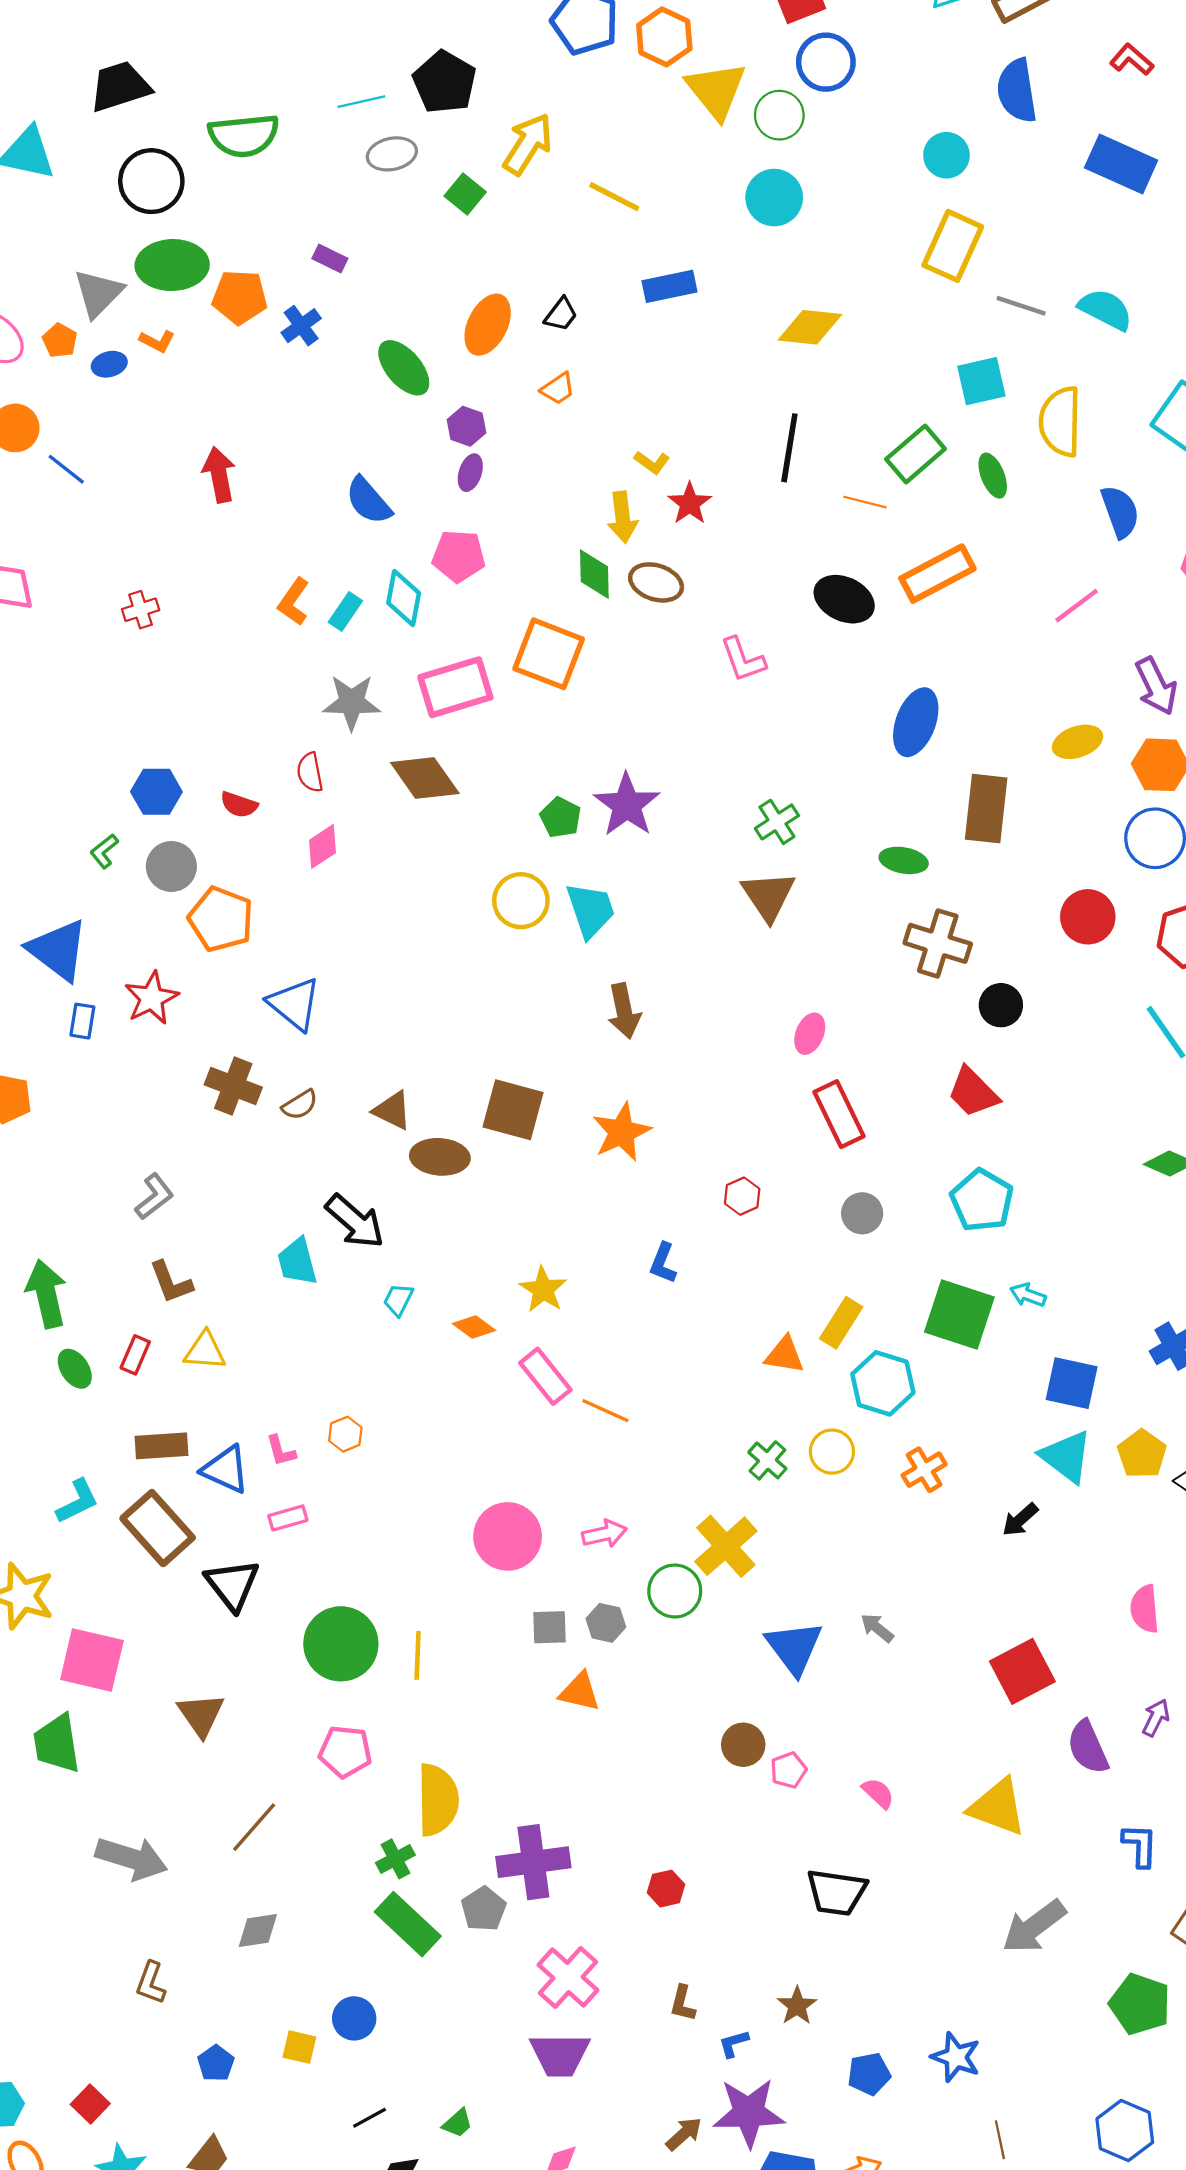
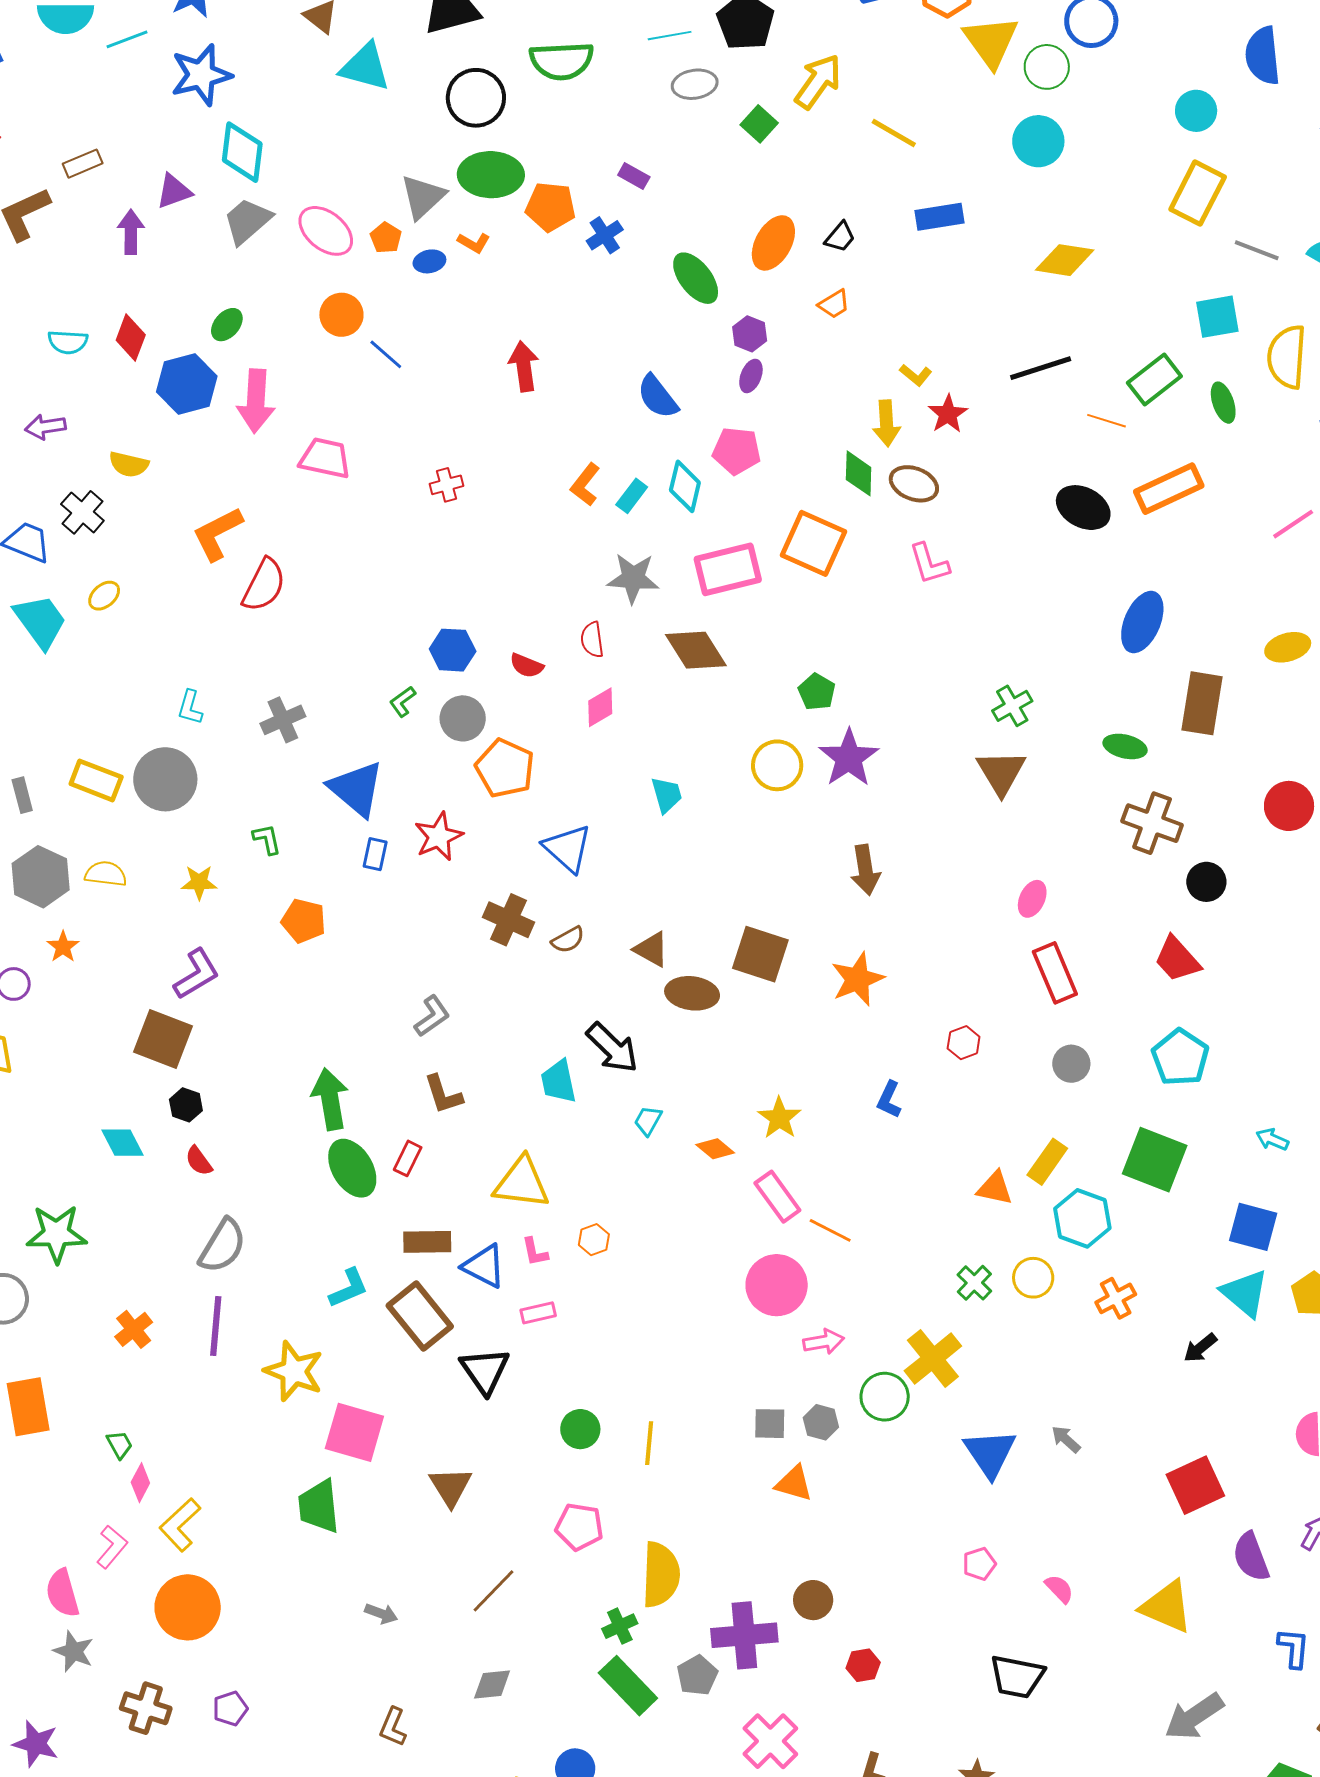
black line: (789, 448) -> (1041, 368), turned 60
pink L-shape: (743, 660) -> (929, 564), moved
purple star: (627, 805) -> (849, 758), moved
cyan trapezoid: (591, 910) -> (667, 795), moved, size x0.7
cyan arrow: (1028, 1295) -> (1272, 1139), moved
yellow triangle: (205, 1351) -> (522, 1183), moved, size x1.5
green ellipse: (75, 1369) -> (352, 1168), size x1.6
pink circle: (508, 1536) -> (777, 1285), moved
green circle: (341, 1644) -> (580, 1429), size x0.6
brown circle: (743, 1745) -> (813, 1600), moved
gray arrow: (132, 1858) -> (381, 1614), size x0.5

